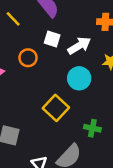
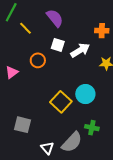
cyan circle: (79, 78) -> (85, 94), moved
green cross: (92, 128) -> (92, 128), moved

